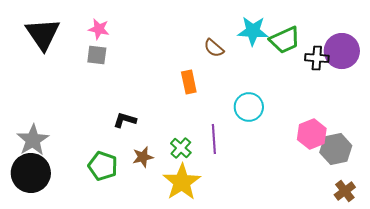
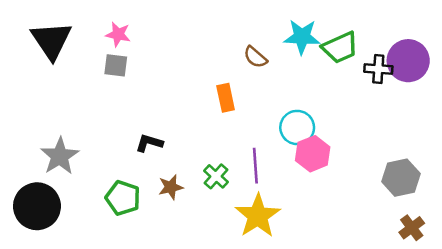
pink hexagon: (312, 134) -> (313, 154), moved
gray star: (33, 140) -> (60, 156), moved
yellow star: (182, 182) -> (258, 216), moved

